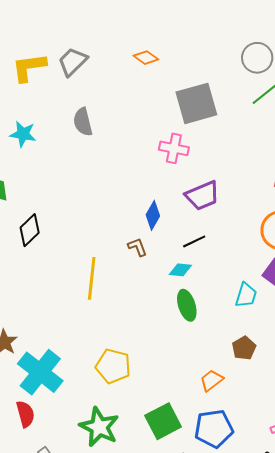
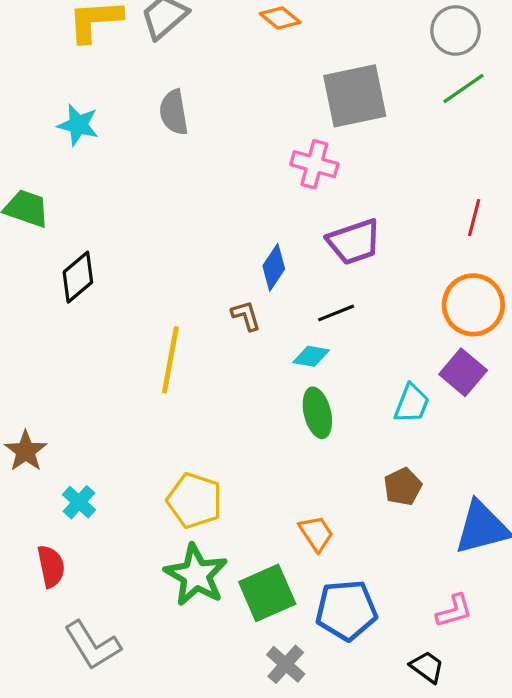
cyan cross: (40, 372) -> (79, 502), size x0.5
orange trapezoid: (211, 380) -> (316, 533), moved, turned 90
green star: (99, 427) -> (196, 575), moved

